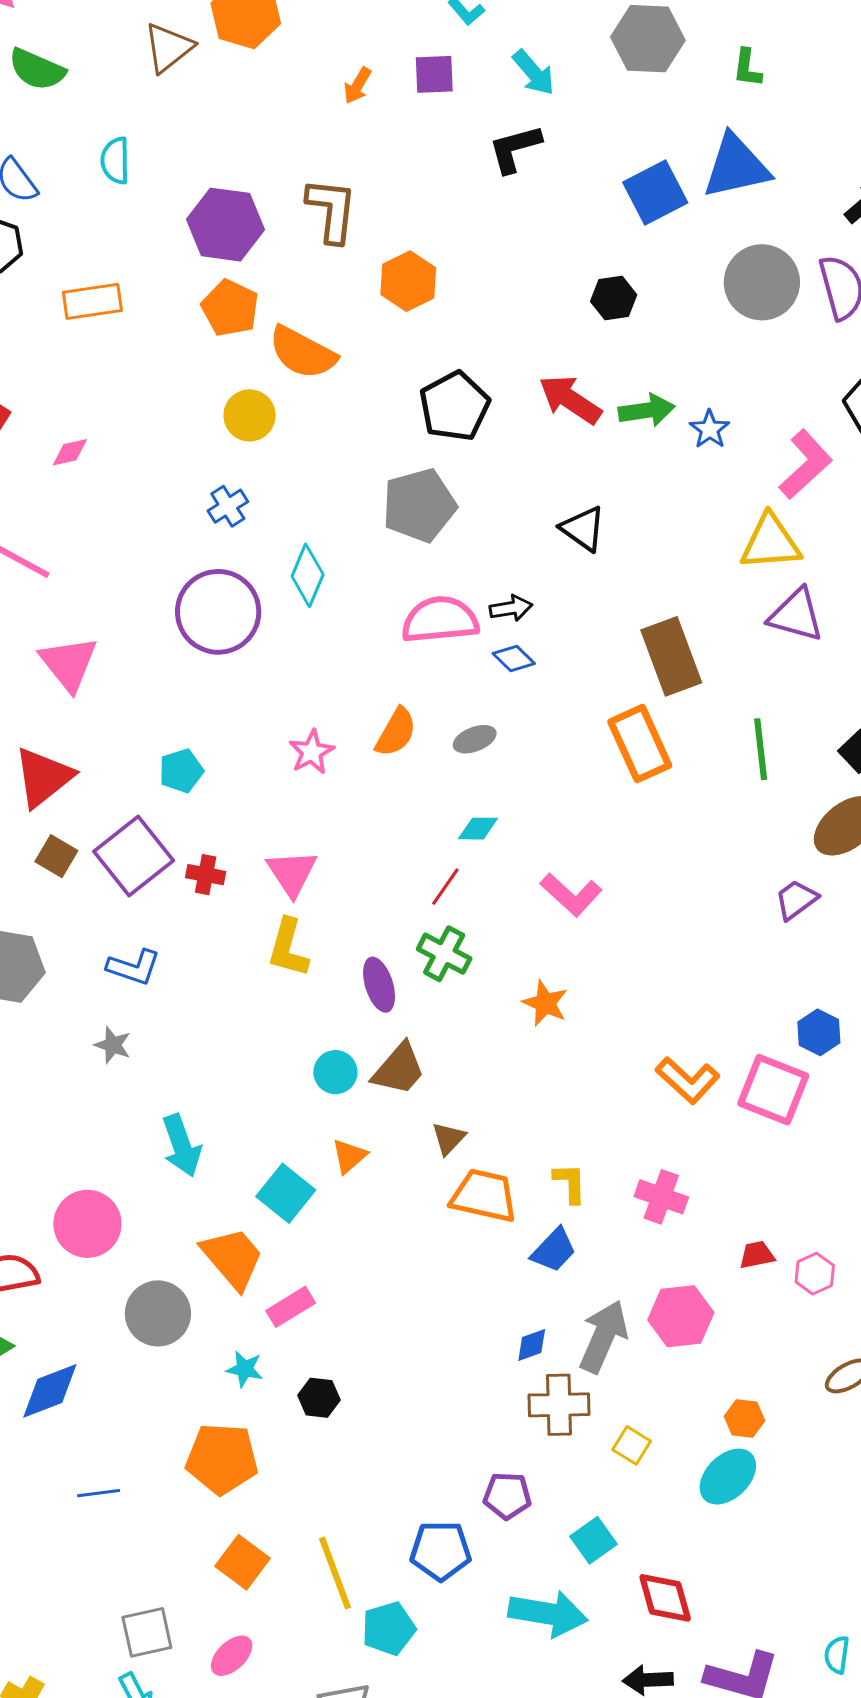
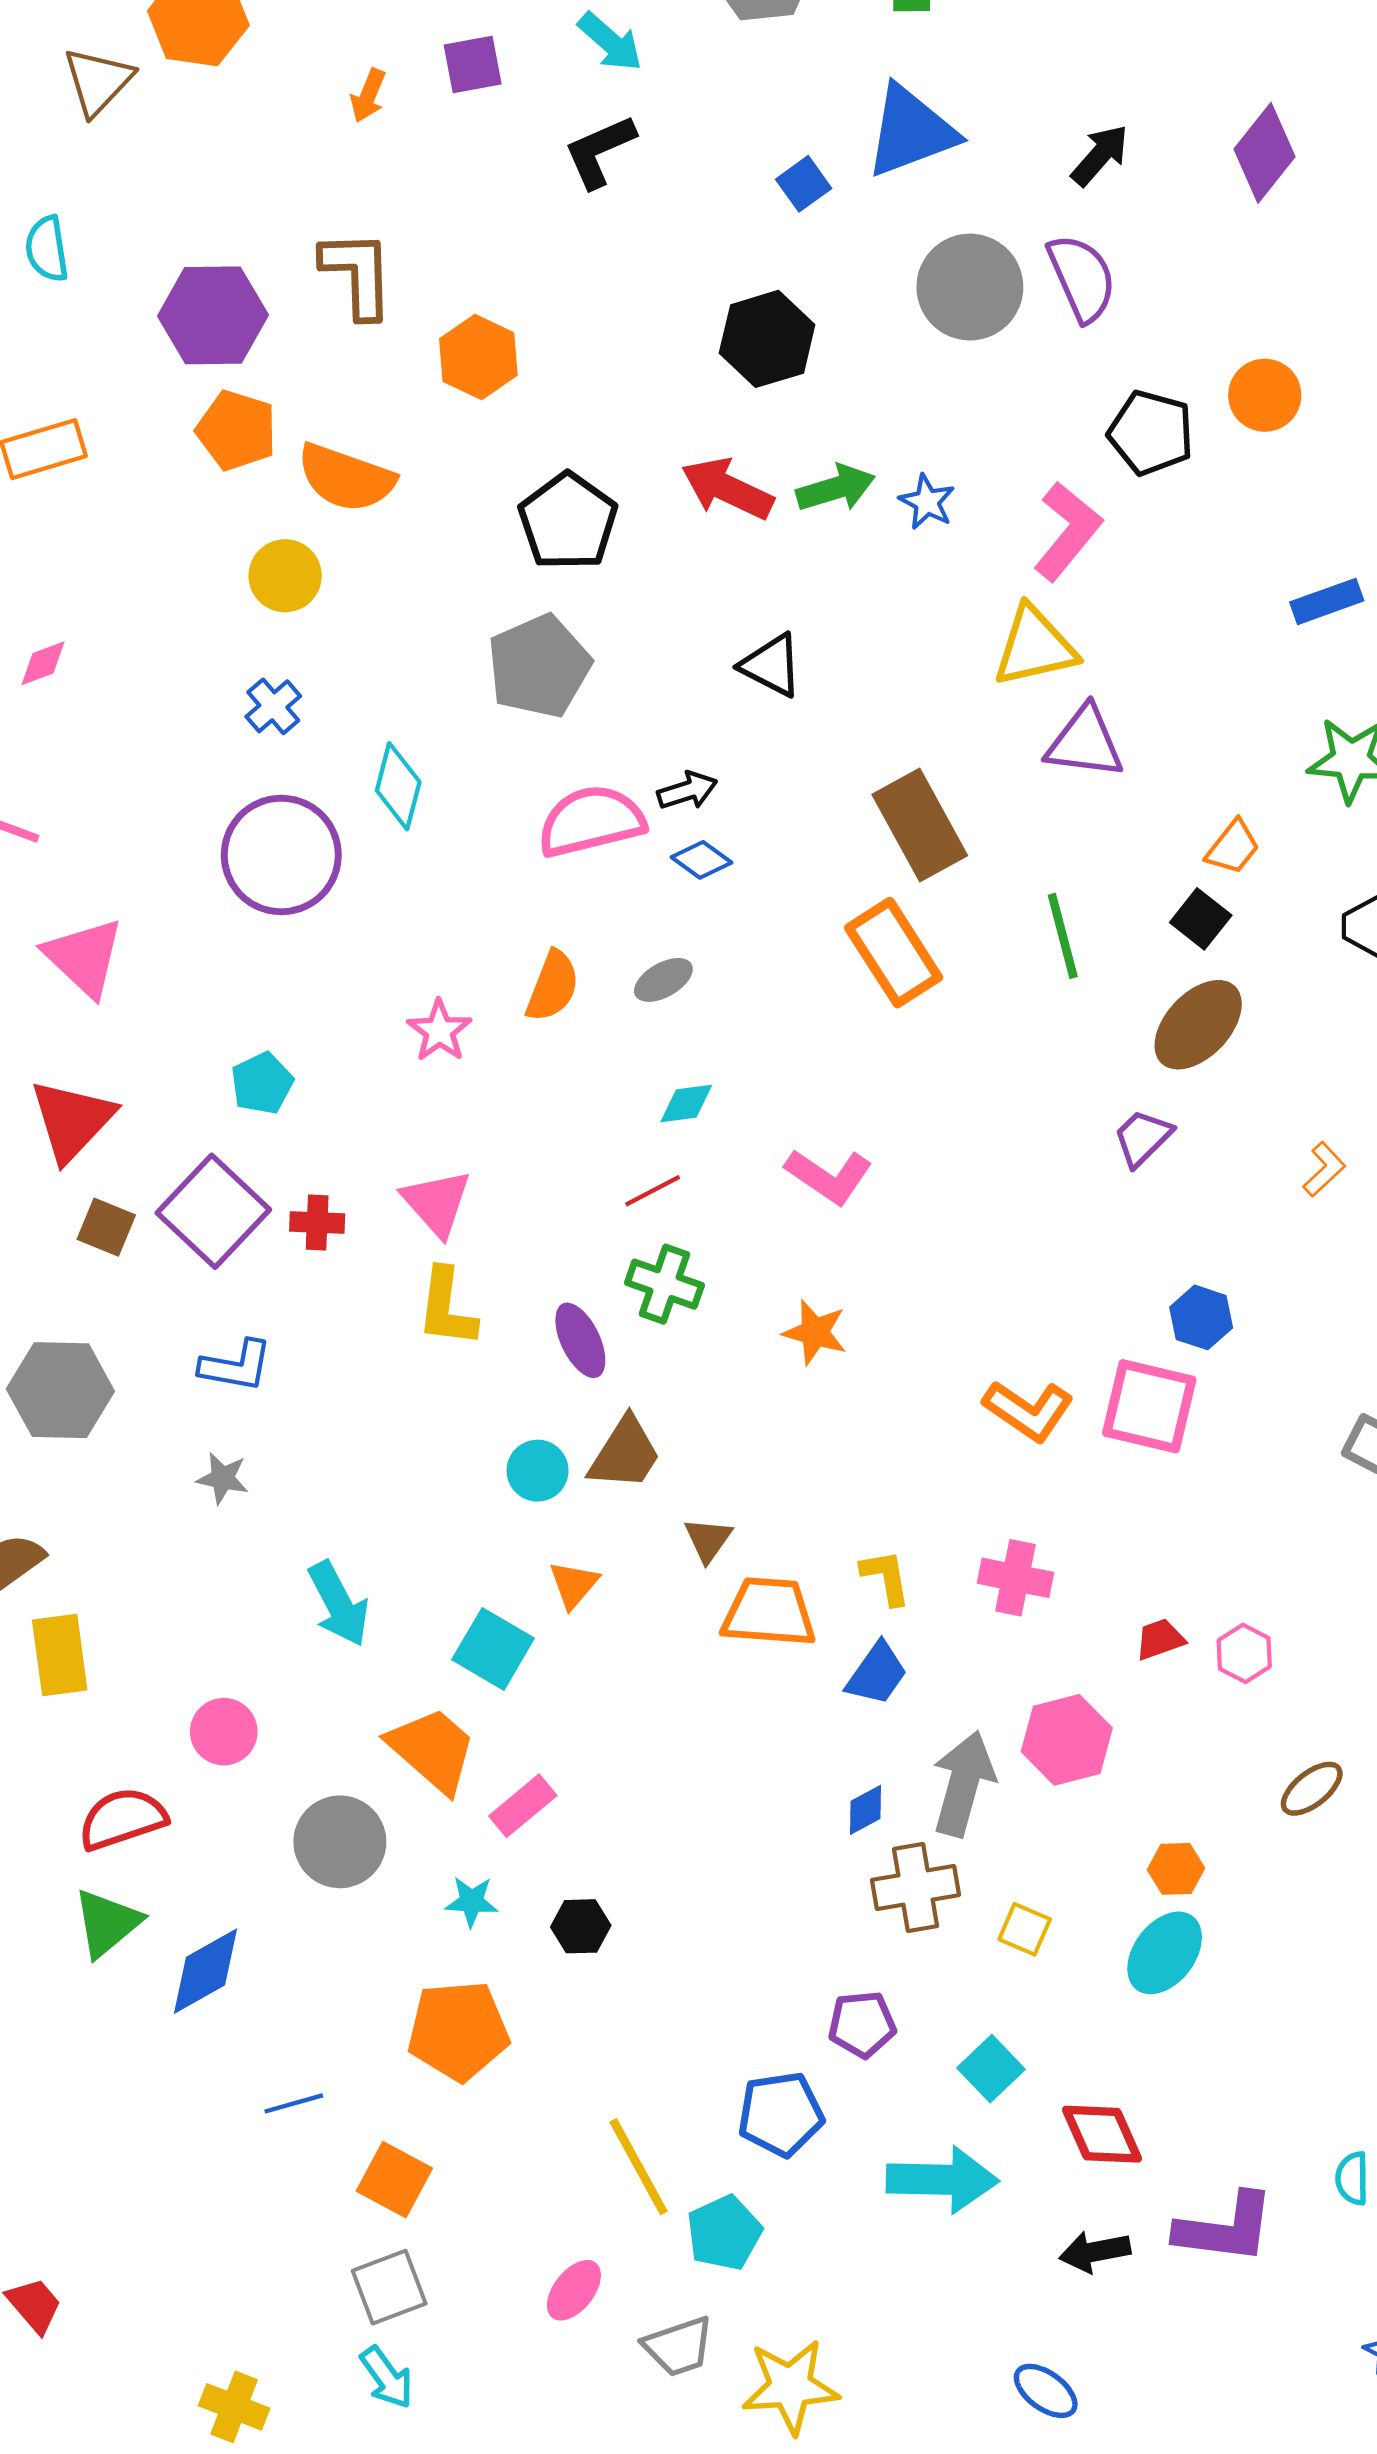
blue square: (655, 192) -> (804, 184), size x0.6
black hexagon: (614, 298) -> (767, 339), size x1.5
red line: (445, 887) -> (653, 1191), turned 36
pink circle: (87, 1224) -> (224, 1732), size x0.7
orange square: (242, 1562) -> (394, 2180), moved
pink ellipse: (232, 1656) -> (574, 2290), moved

